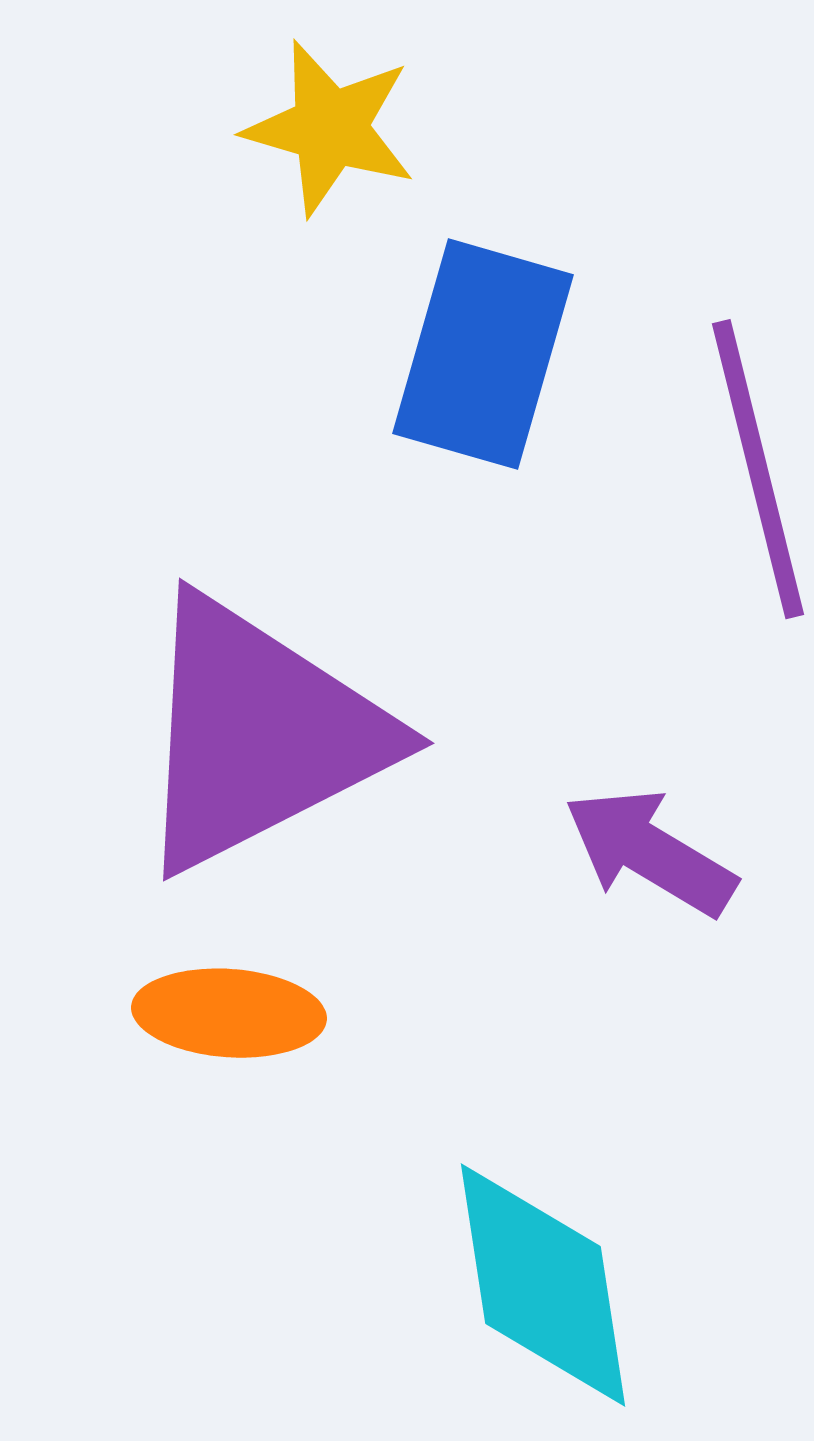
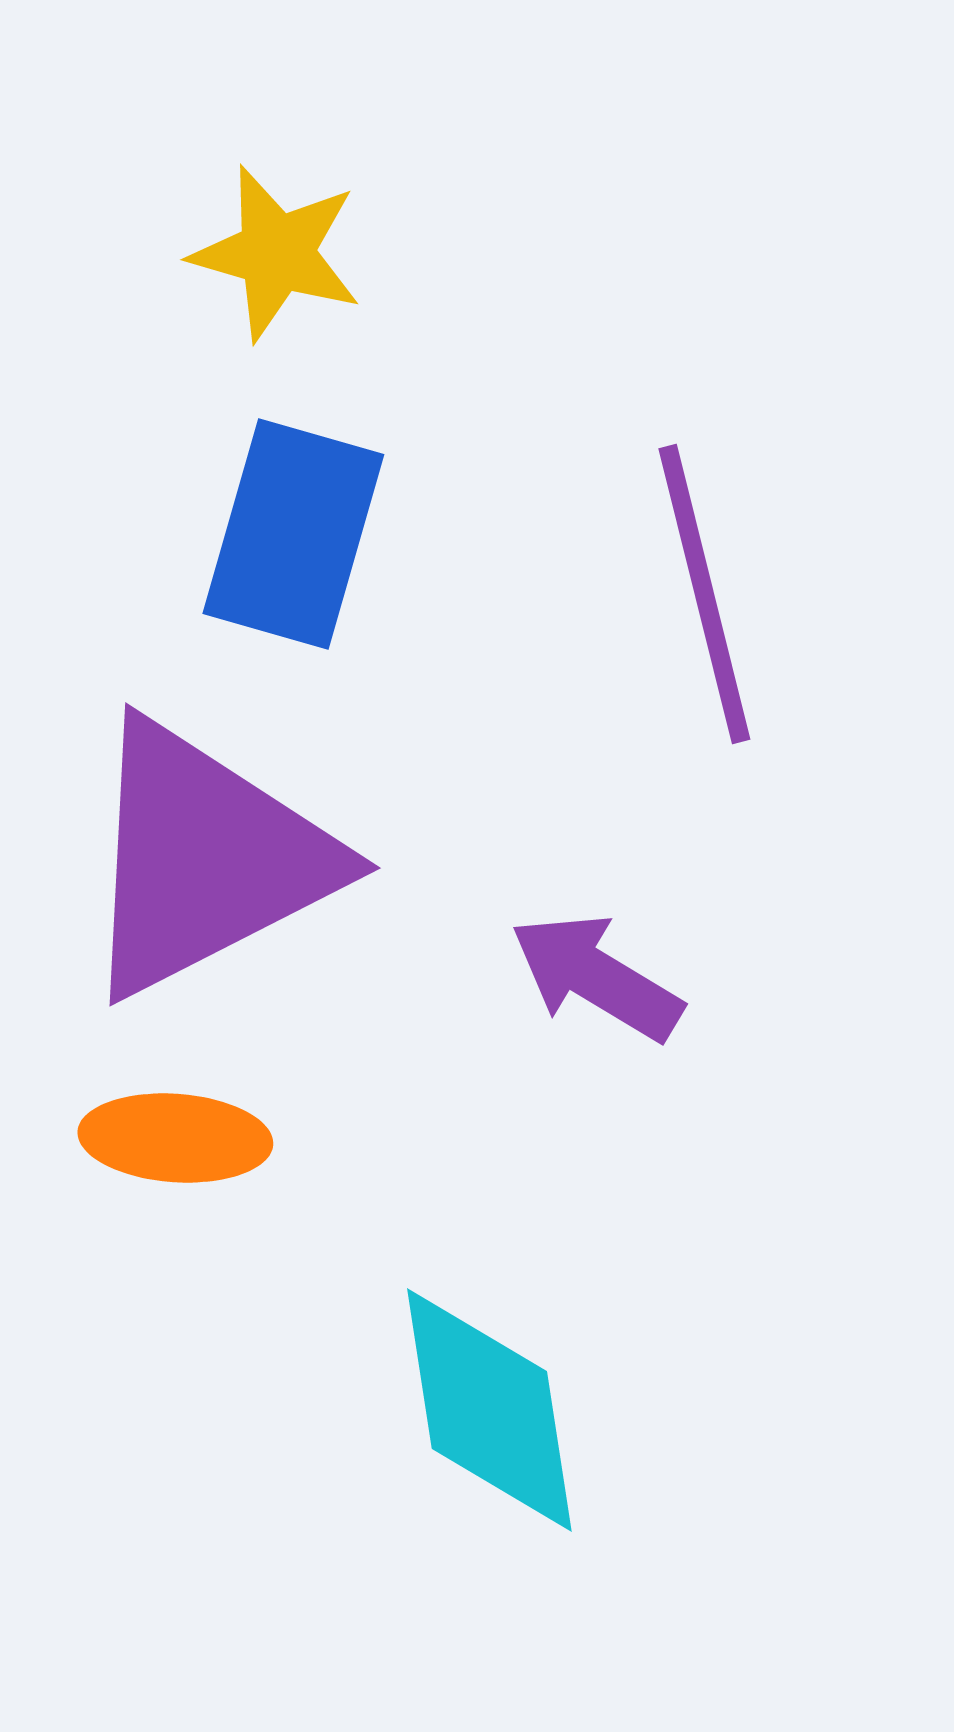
blue rectangle: (483, 354) -> (293, 534), moved

